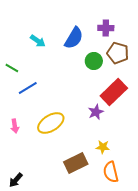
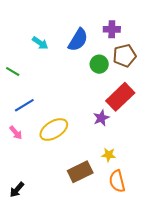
brown pentagon: (118, 53) -> (124, 56), turned -30
blue line: (28, 88) -> (24, 105), moved
pink arrow: (15, 126) -> (16, 133), turned -32

